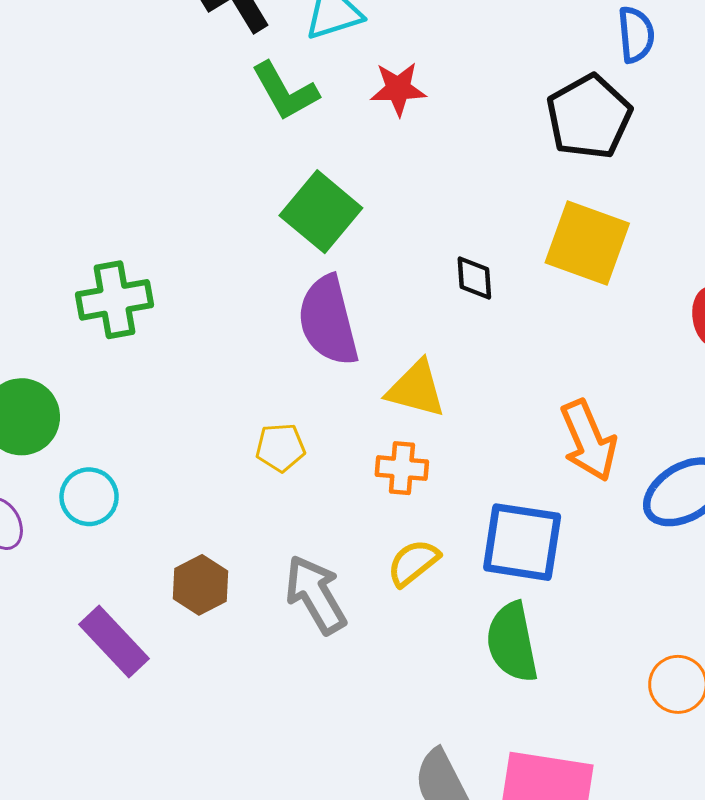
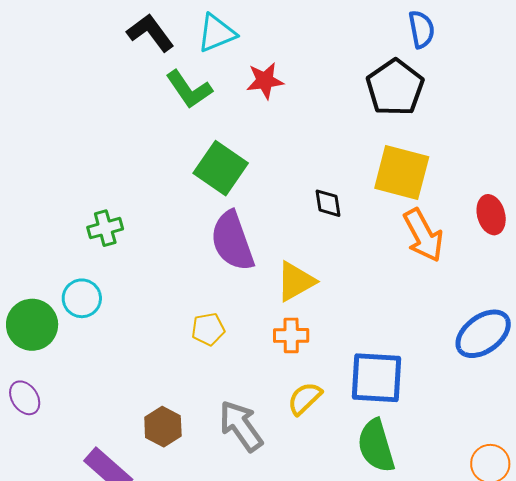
green cross: (114, 300) -> (105, 228), moved, size x0.7
yellow triangle: (416, 389) -> (296, 281), turned -39
orange arrow: (588, 441) -> (423, 235), moved
cyan circle: (89, 497) -> (82, 298), moved

